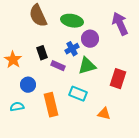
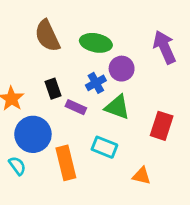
green triangle: (87, 66) -> (117, 107), turned 36
blue circle: (28, 85) -> (33, 134), size x1.6
cyan semicircle: (17, 107) -> (17, 166), turned 64

